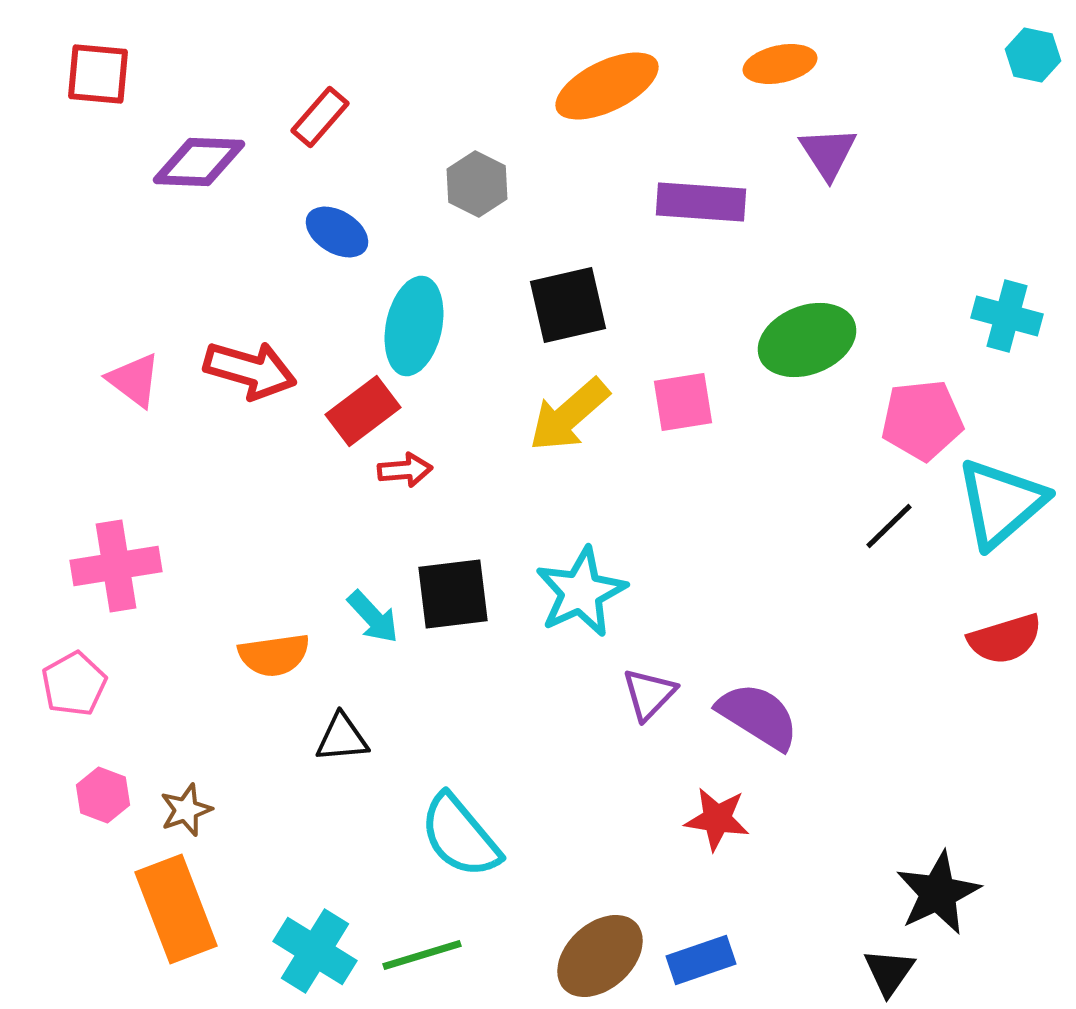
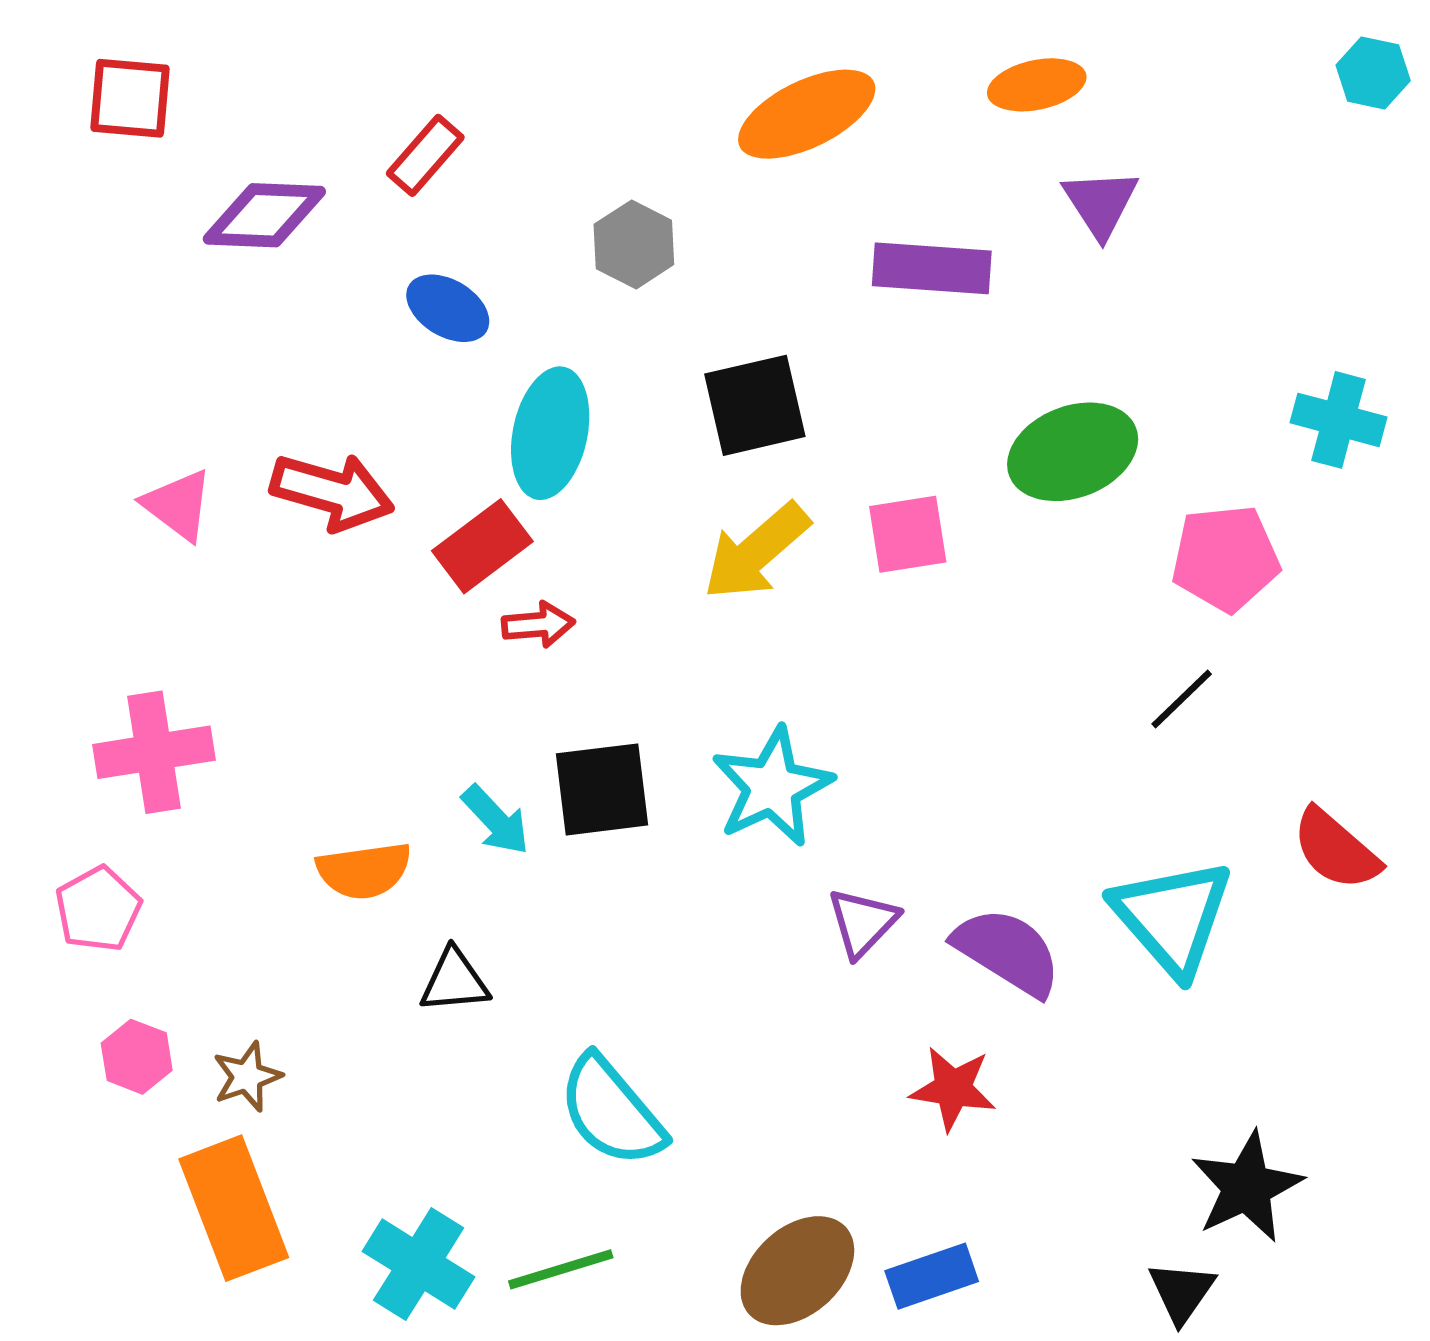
cyan triangle: (1001, 503) -> (1172, 917), moved, turned -30
red semicircle: (1005, 639) -> (1336, 849), turned 58

